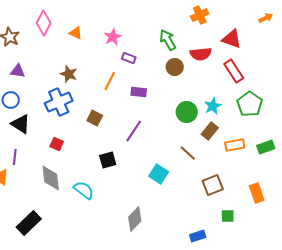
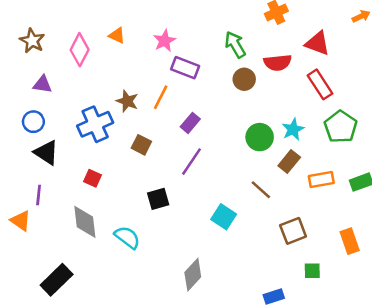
pink diamond: (44, 23) -> (80, 50), moved
purple rectangle: (129, 58) -> (185, 68), size x1.5
brown star: (69, 74) -> (127, 101), moved
purple rectangle: (139, 92) -> (190, 123), moved, turned -56

